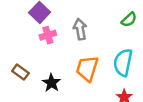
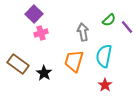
gray arrow: (80, 29) -> (83, 32), moved
brown rectangle: (20, 72) -> (18, 64), size x1.5

